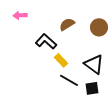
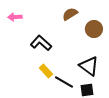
brown semicircle: (67, 24) -> (70, 14), moved
yellow rectangle: (61, 60) -> (46, 71), moved

